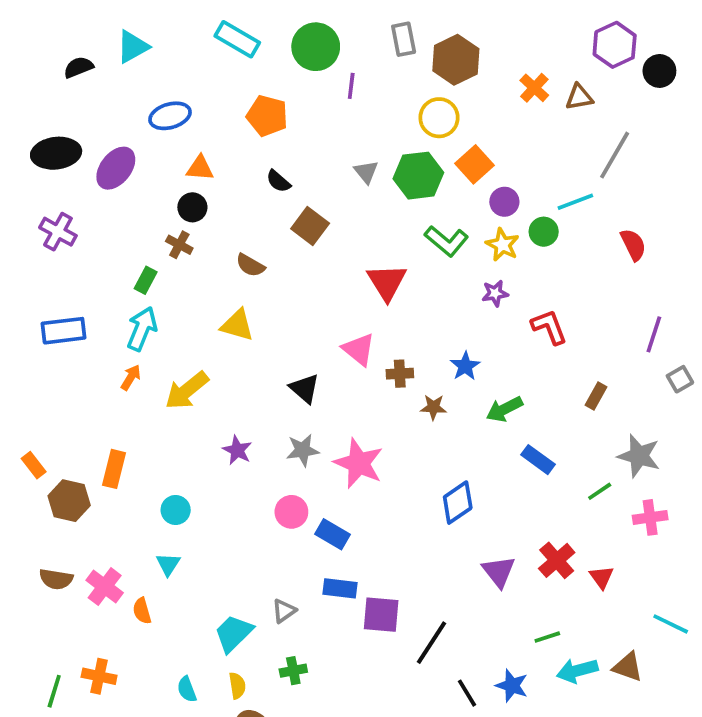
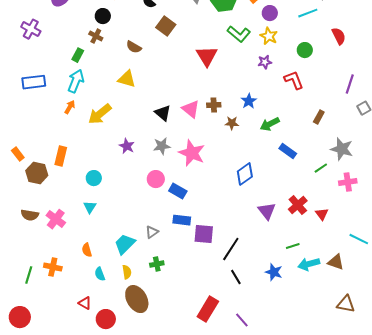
green circle: (544, 232) -> (305, 50), moved
pink triangle: (359, 349) -> (191, 109), moved
orange semicircle: (142, 611) -> (87, 250), moved
black line: (467, 693) -> (236, 277), moved

